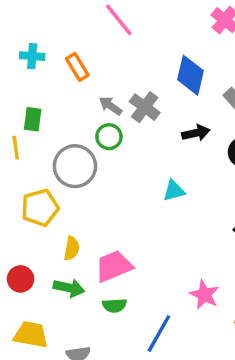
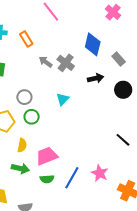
green circle: (109, 137) -> (32, 117), moved
gray circle: (75, 166) -> (24, 97), size x0.6
cyan triangle: (174, 191) -> (63, 99), moved, turned -32
blue line: (159, 333) -> (72, 178), moved

